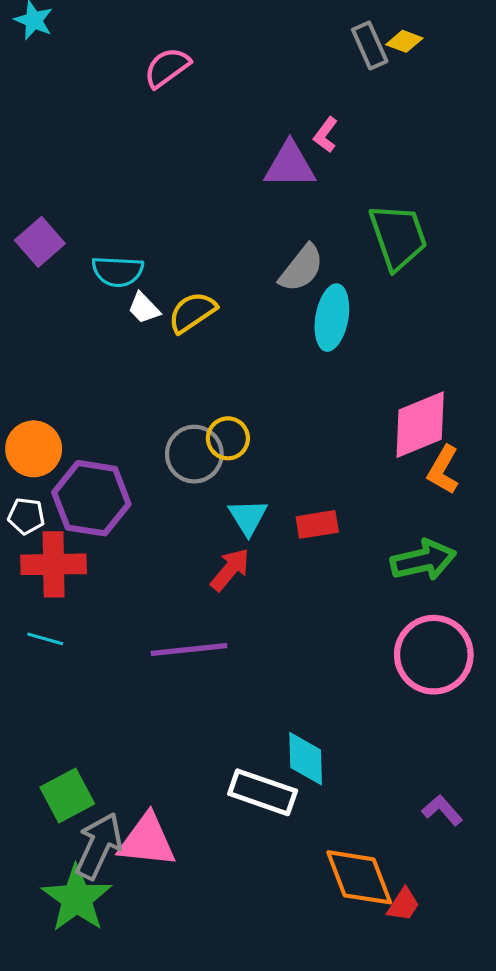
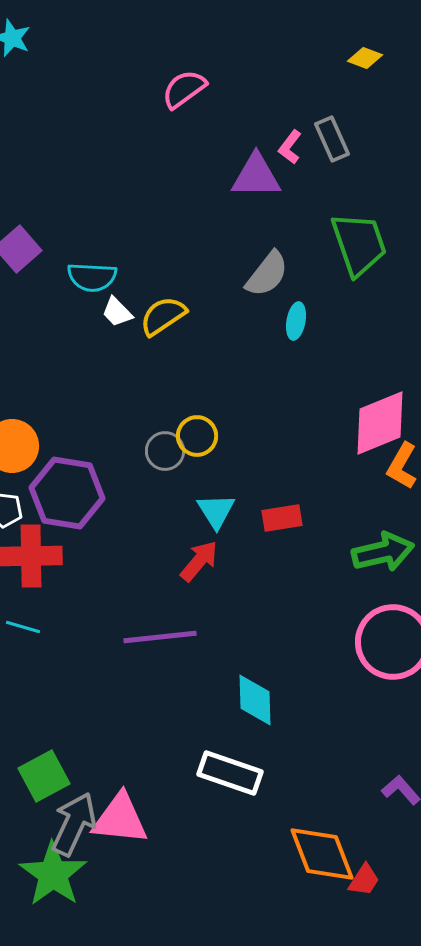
gray rectangle: (370, 45) -> (332, 139), moved
pink semicircle: (167, 68) -> (184, 89), moved
cyan ellipse: (332, 318) -> (296, 321), size x0.6
gray circle: (194, 454) -> (165, 451), size x0.7
cyan diamond: (306, 759) -> (255, 700), moved

